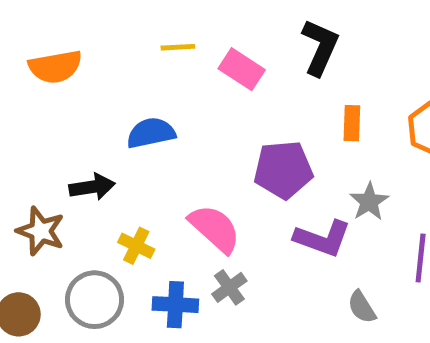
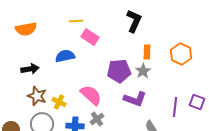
pink rectangle: (242, 69) -> (90, 37), moved
black arrow: (92, 187) -> (30, 69), moved
gray star: (369, 202) -> (143, 71), moved
brown star: (41, 231) -> (37, 96), moved

